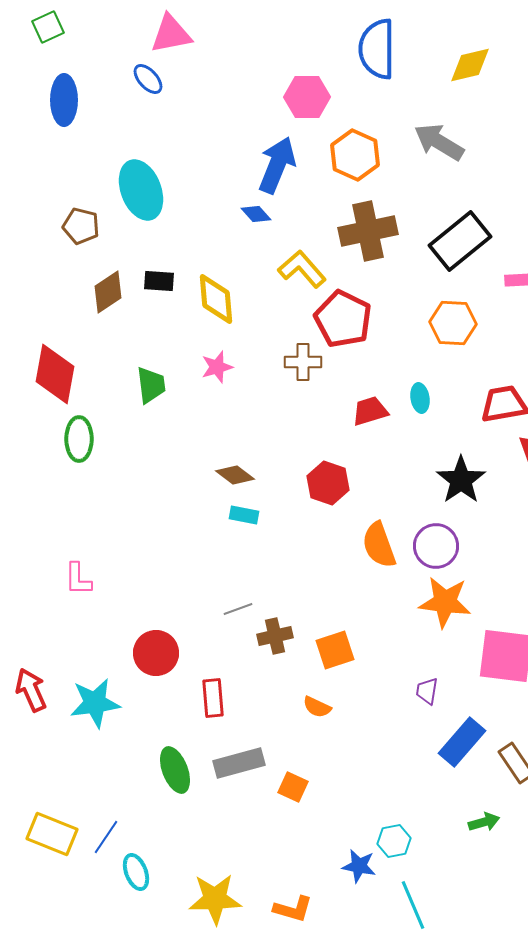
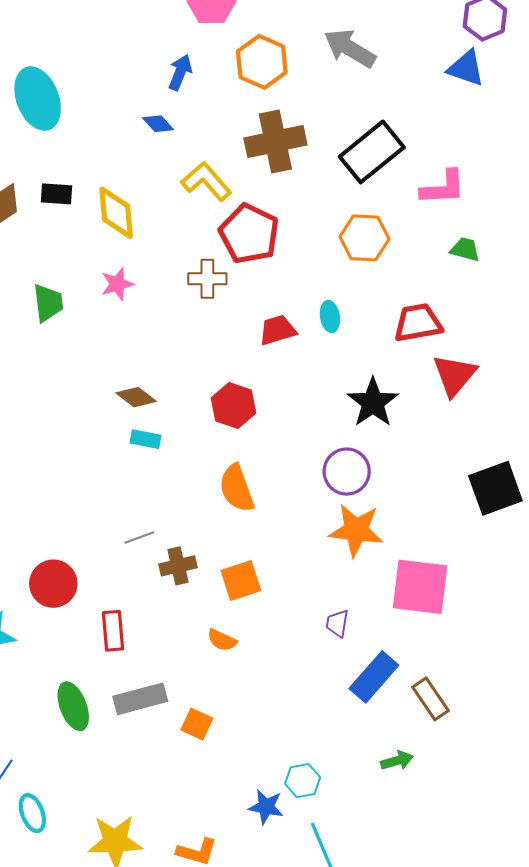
blue arrow: (277, 165) -> (180, 72), size x0.6
orange semicircle: (379, 545) -> (237, 488), moved

